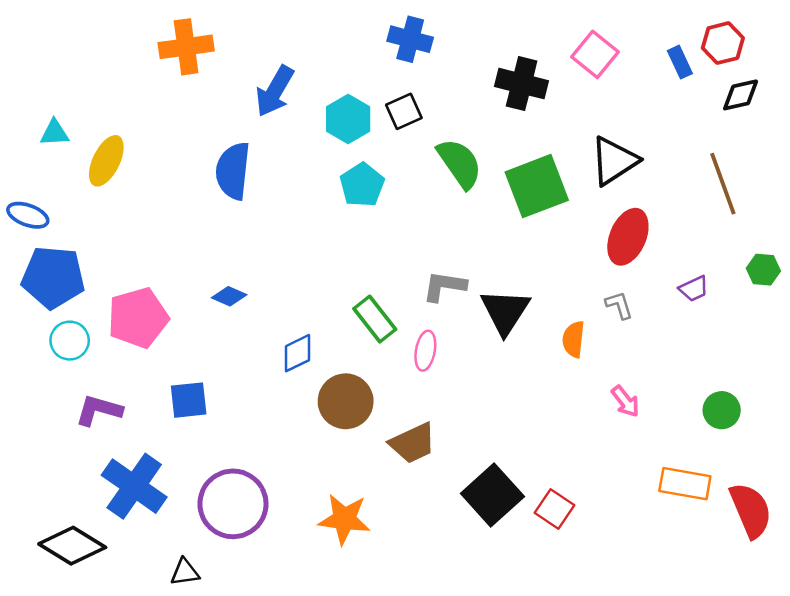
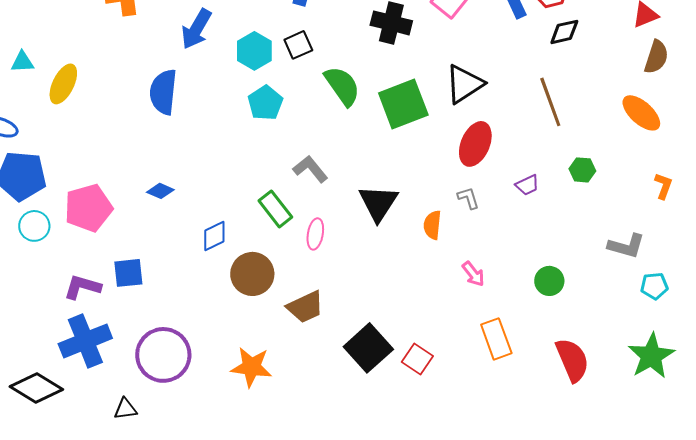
gray L-shape: (444, 286) -> (310, 169), moved, turned 42
purple L-shape: (99, 410) -> (82, 287), moved
orange rectangle: (685, 484) -> (496, 339), moved, turned 60
blue cross: (134, 486) -> (85, 341), turned 33

